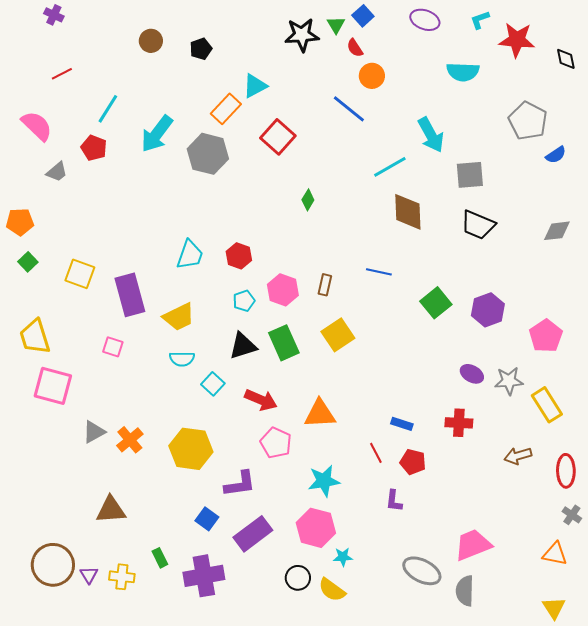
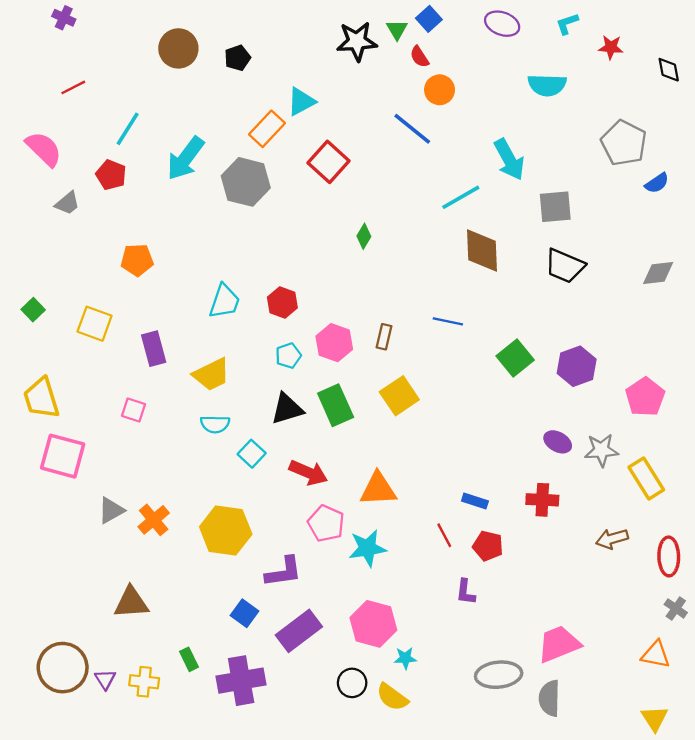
red star: (517, 40) -> (611, 47), size x0.6
brown circle: (151, 41) -> (178, 48), size x1.4
orange pentagon: (20, 222) -> (137, 260), moved
purple rectangle: (130, 295) -> (154, 349), size x0.7
cyan star: (324, 481) -> (367, 548), moved
gray ellipse: (422, 571) -> (499, 675), turned -33

